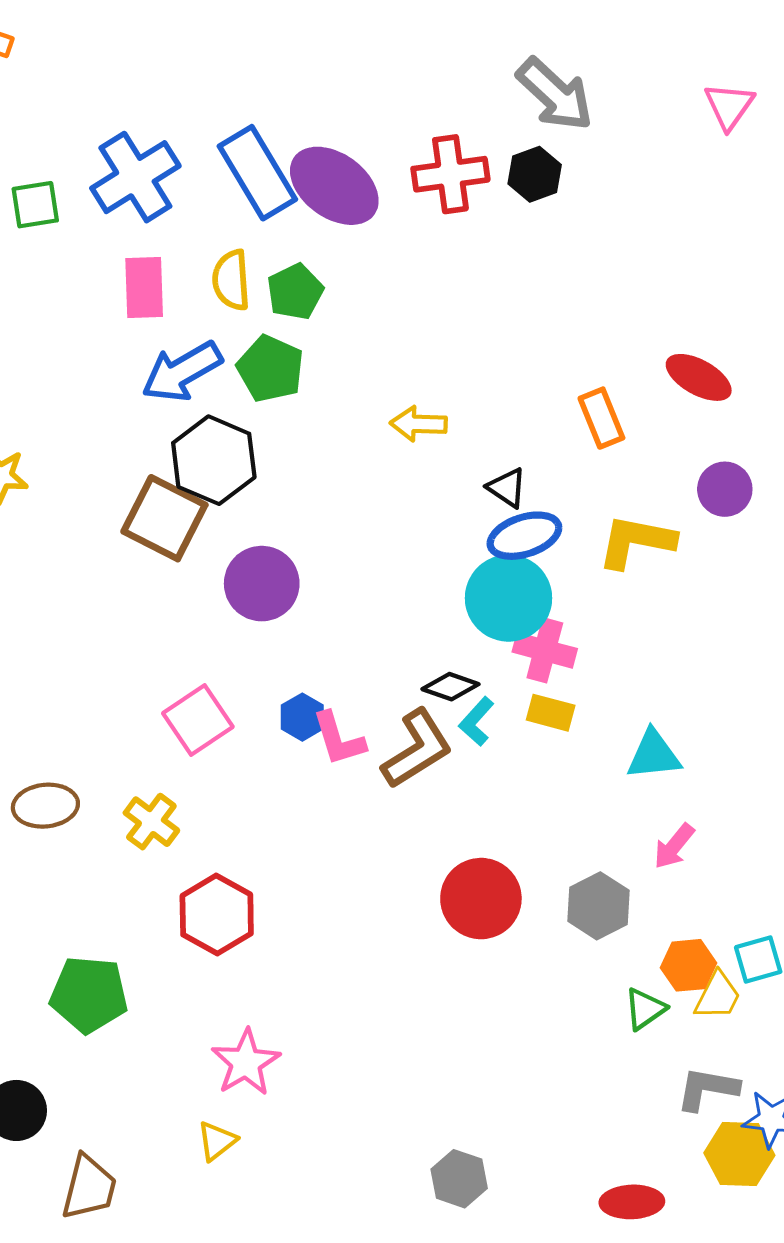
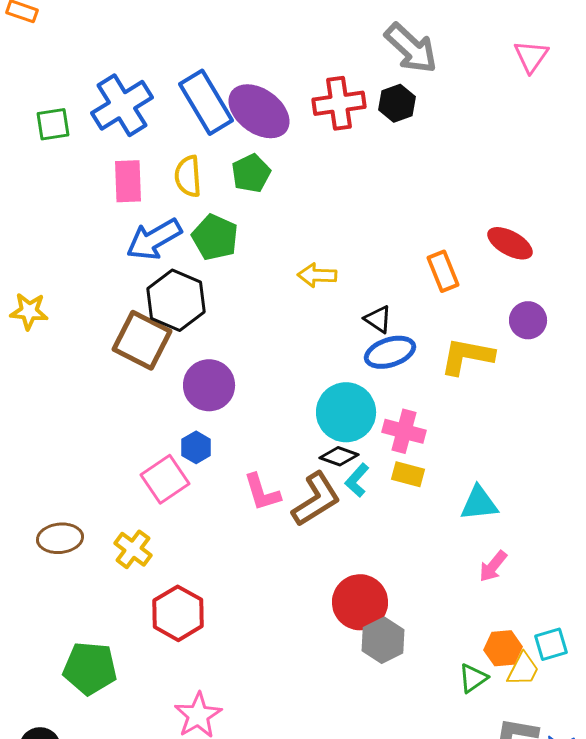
green pentagon: (295, 292) -> (251, 173), moved
cyan circle: (508, 598) -> (346, 412), moved
blue hexagon: (302, 717) -> (196, 447), moved
gray hexagon: (598, 906) -> (383, 640), moved

